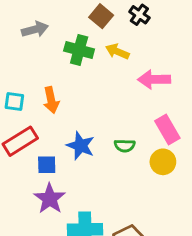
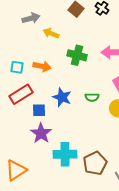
green cross: (79, 50) -> (77, 55), moved
yellow arrow: (117, 51) -> (51, 33), moved
orange arrow: (51, 100) -> (42, 66), turned -66

